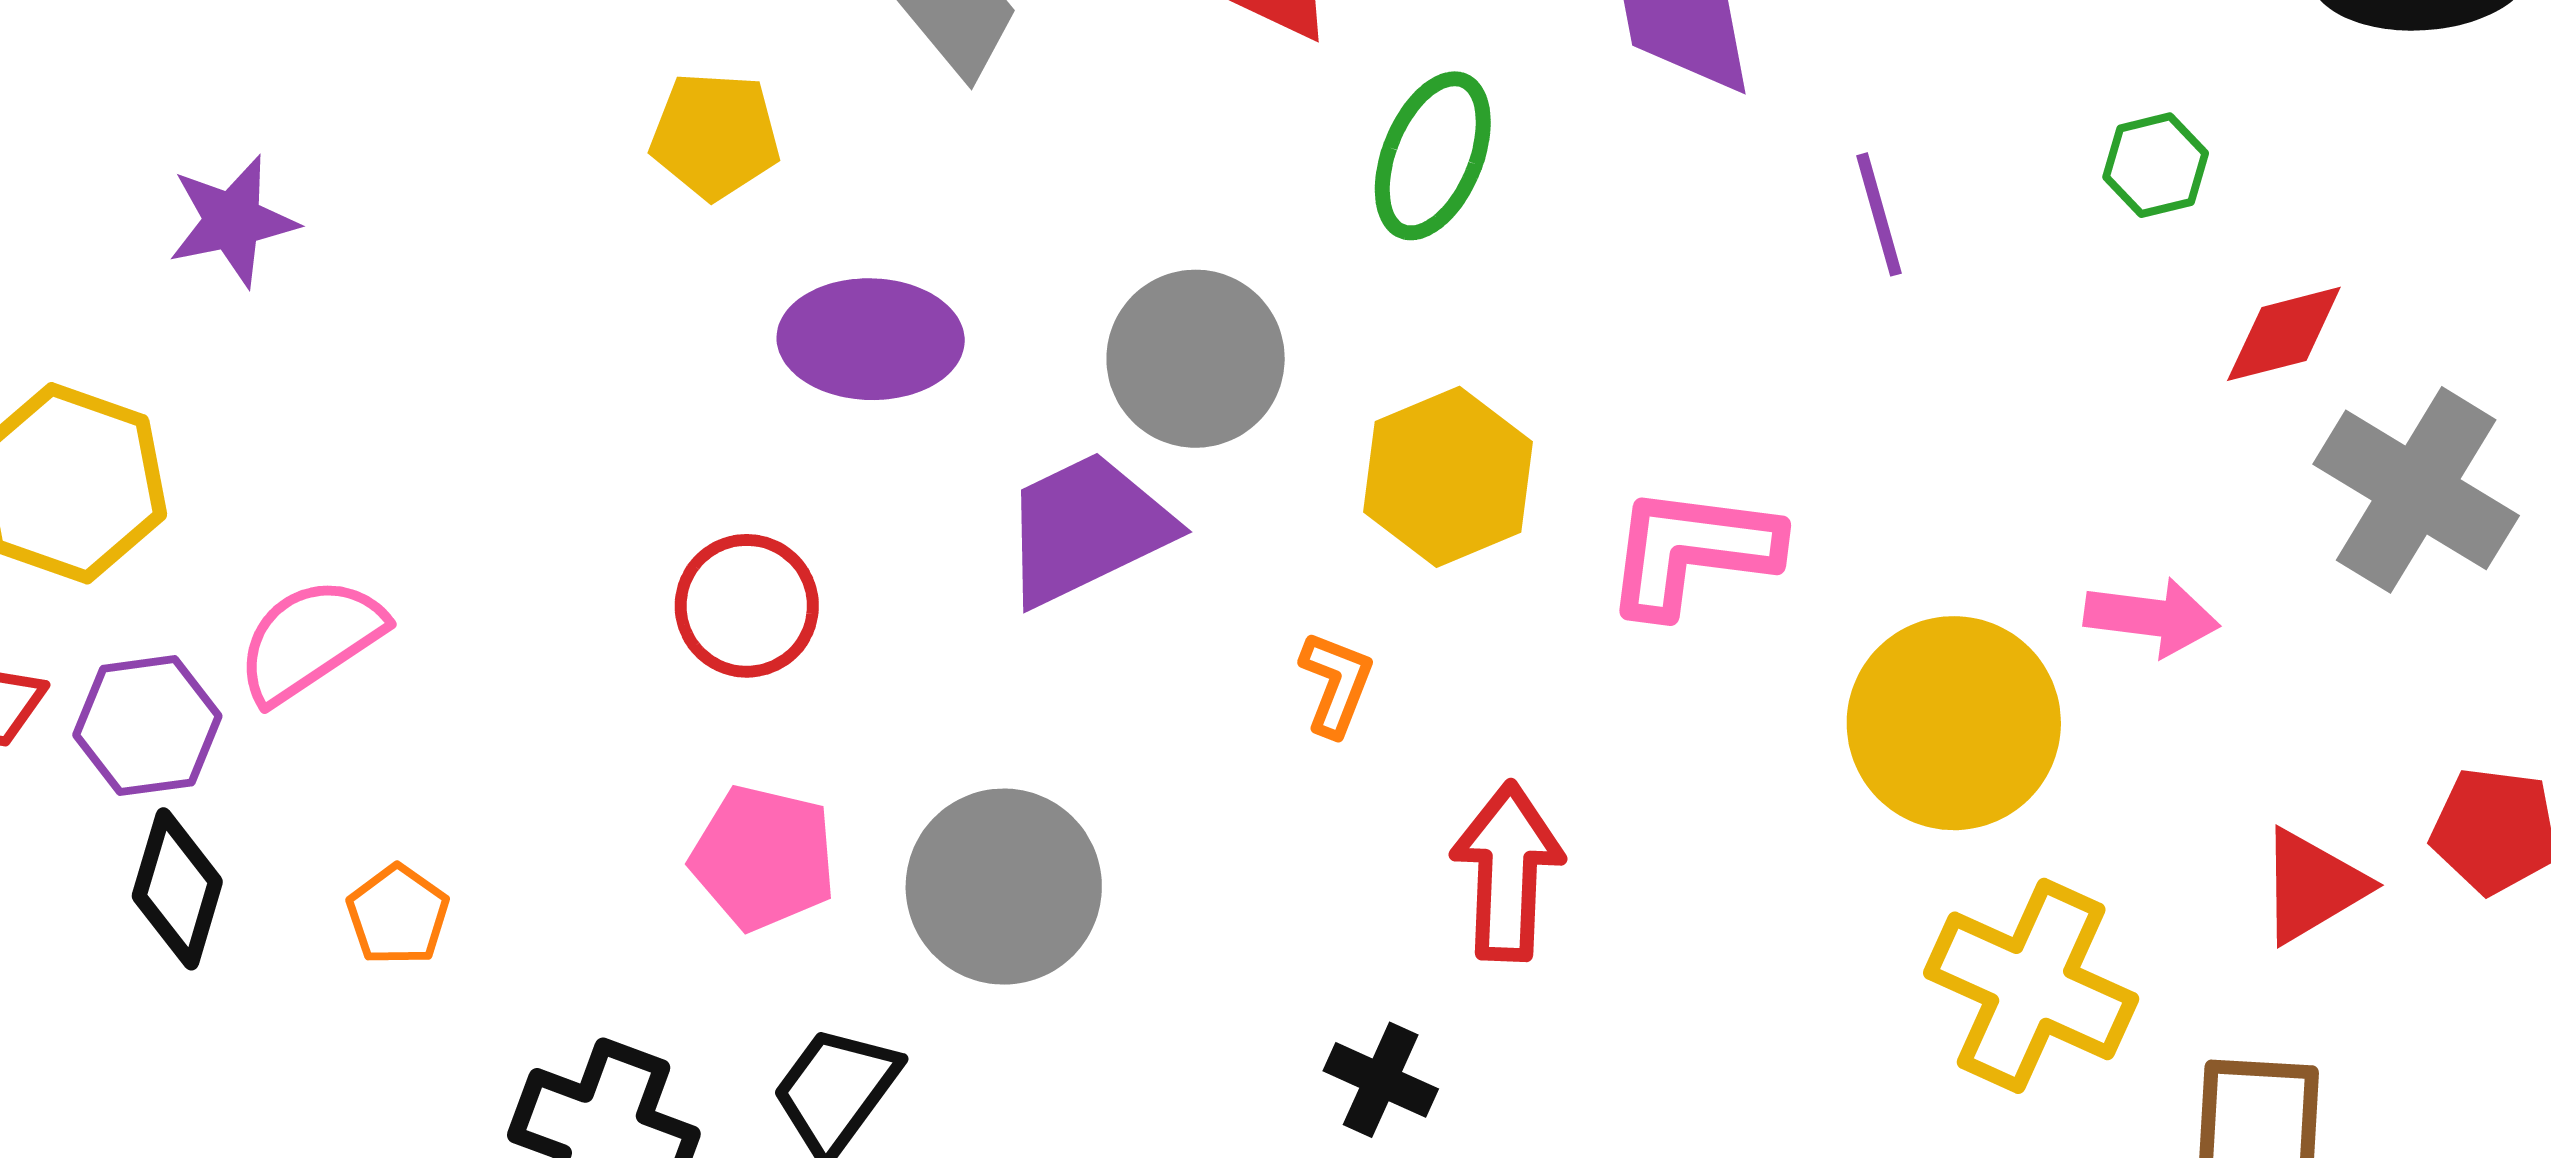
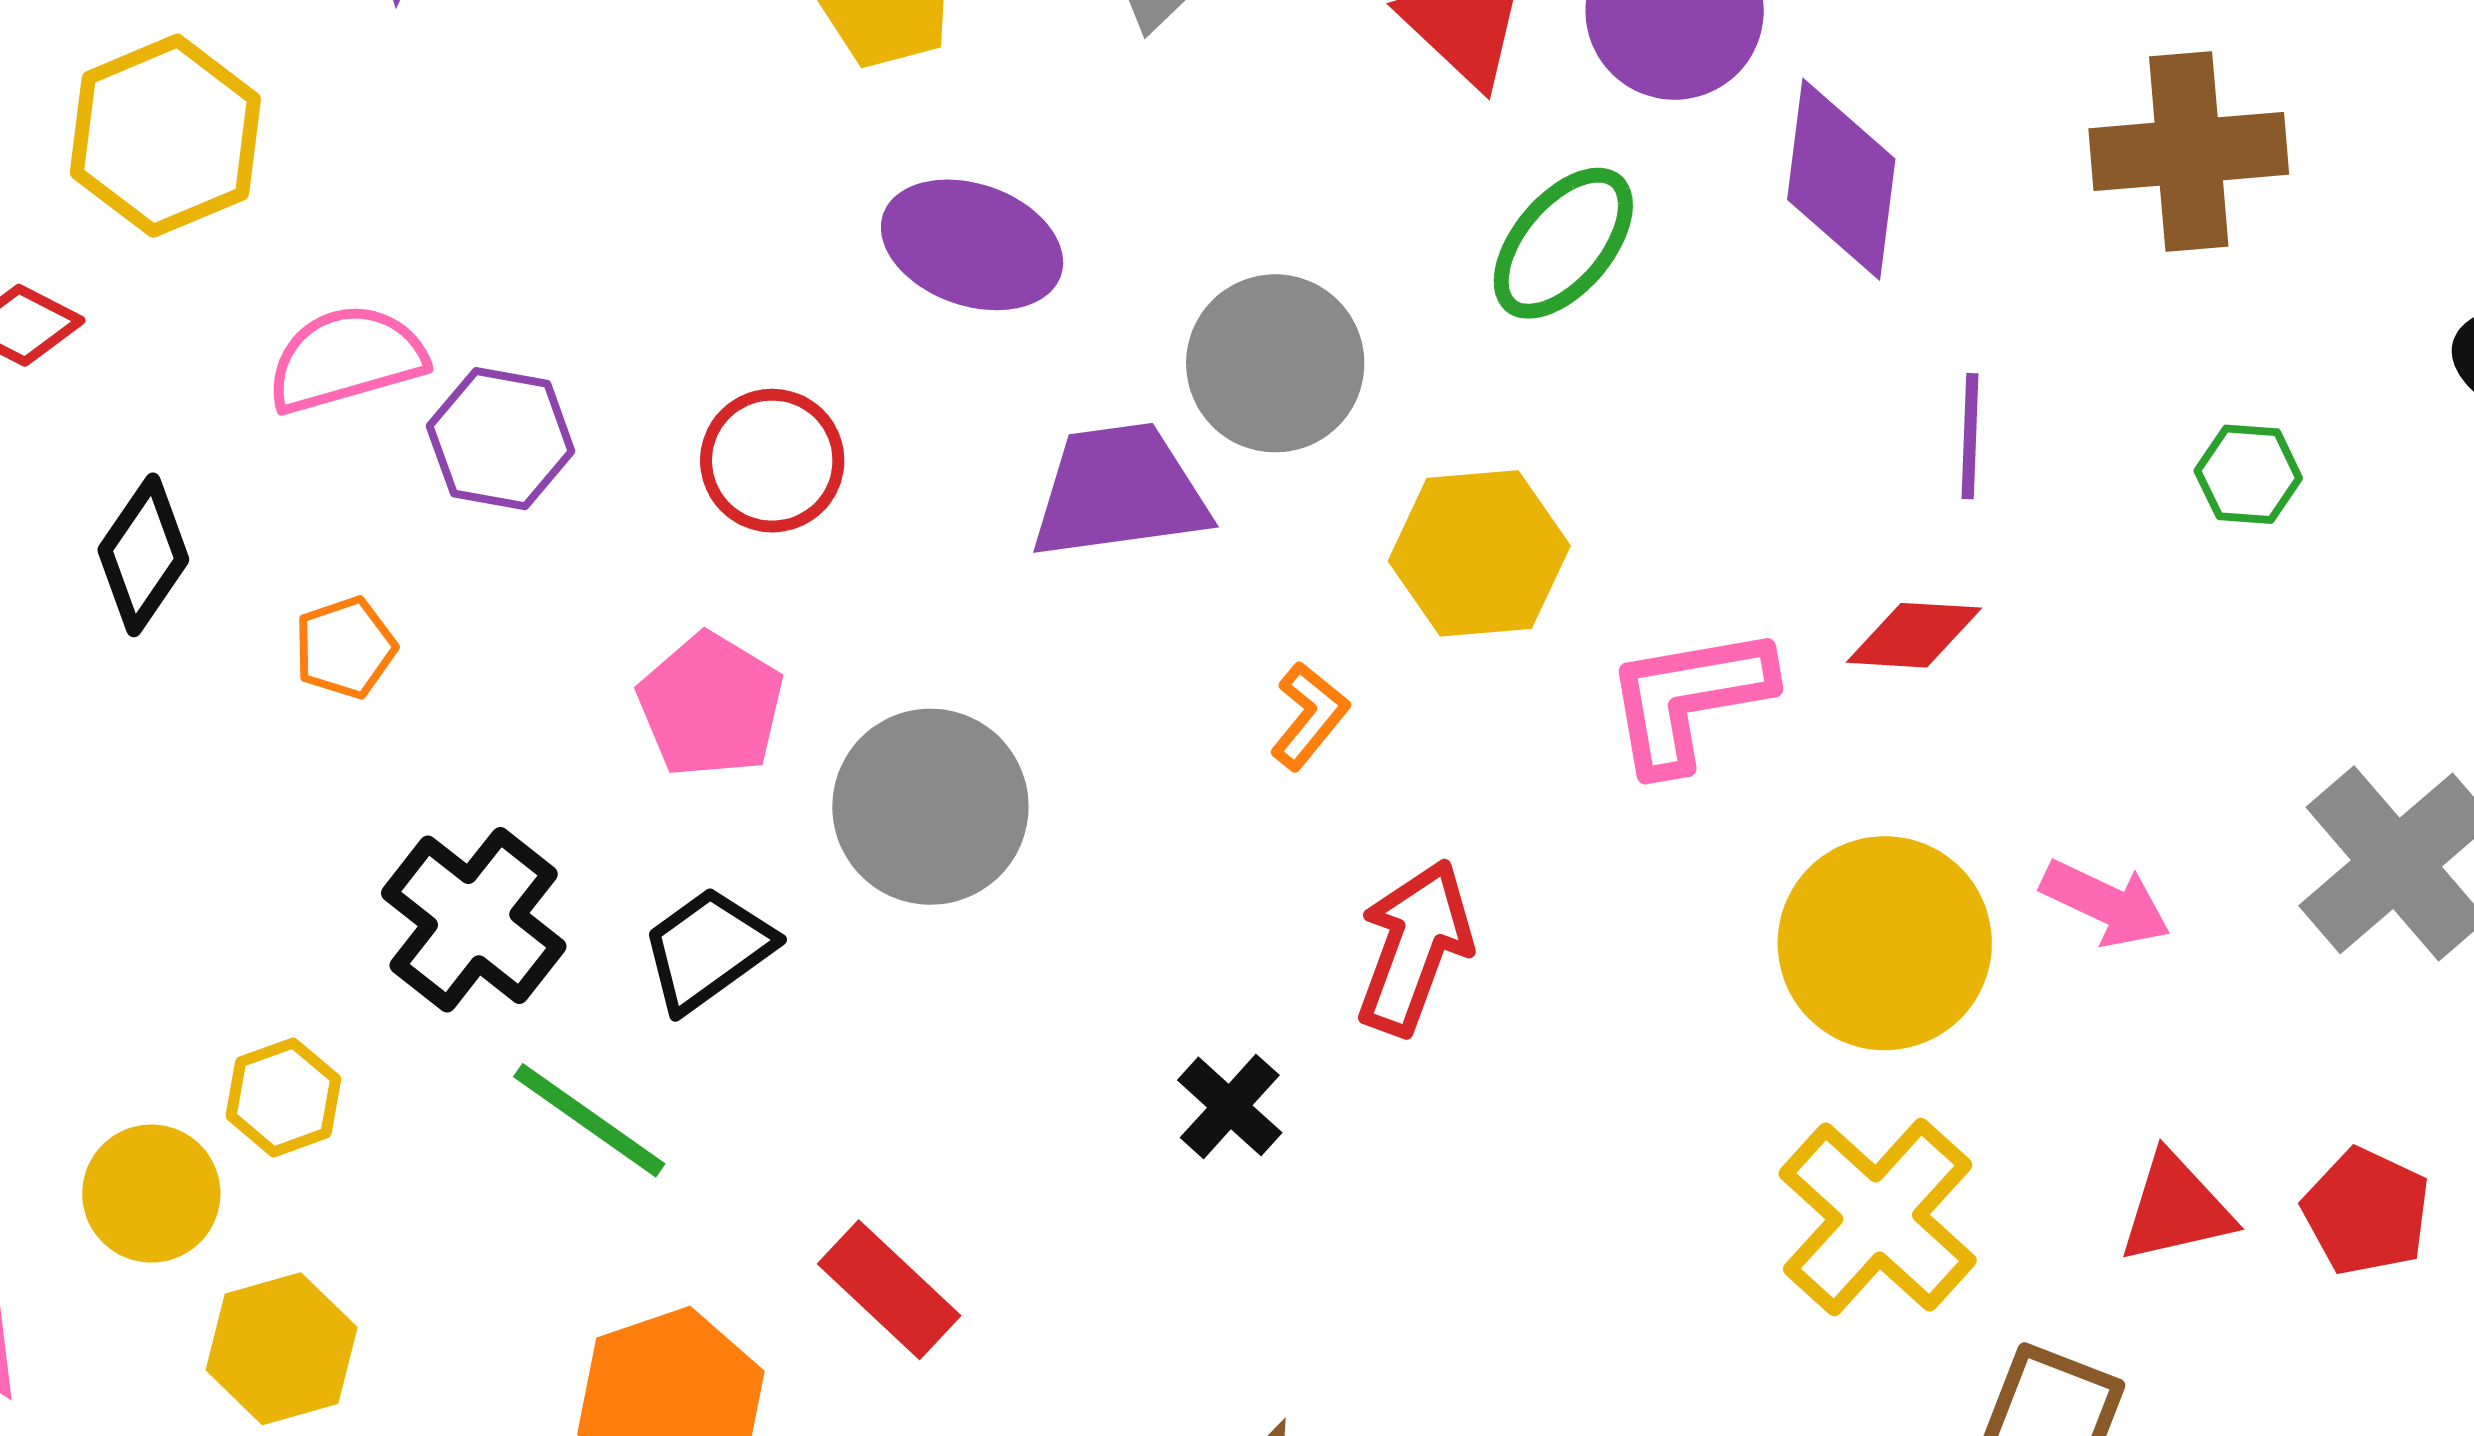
red diamond: (2284, 334) -> (1914, 635), moved
pink L-shape: (1692, 551) -> (1689, 699), turned -35
purple hexagon: (147, 726) -> (501, 439), moved

